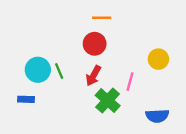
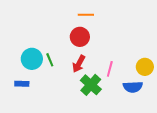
yellow circle: (158, 59) -> (145, 67), moved
blue semicircle: (157, 116) -> (133, 87), moved

